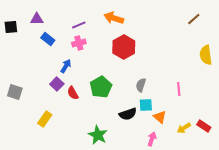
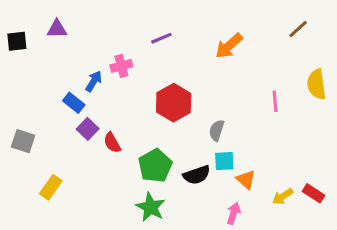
orange arrow: (114, 18) -> (229, 46), moved, turned -60
purple line: (79, 25) -> (161, 38), moved
blue rectangle: (48, 39) -> (74, 103), moved
red hexagon: (124, 47) -> (174, 103), moved
blue arrow: (66, 66) -> (94, 81), moved
green pentagon: (101, 87) -> (155, 166), moved
pink line: (179, 89) -> (275, 101), moved
yellow rectangle: (45, 119) -> (51, 187), moved

